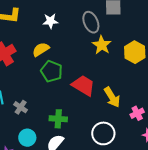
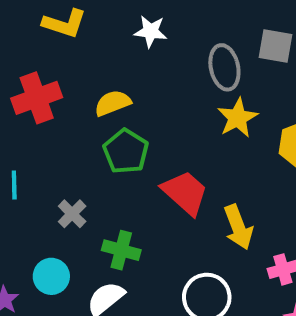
white star: (50, 21) -> (151, 31), moved
gray cross: (21, 107) -> (72, 214), moved

